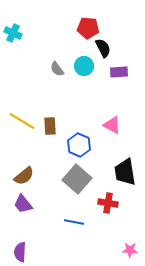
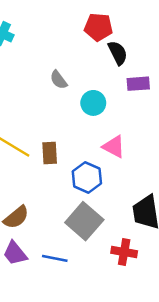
cyan circle: (84, 66) -> (93, 103), moved
pink triangle: (112, 125) -> (114, 147), moved
blue line: (74, 222) -> (55, 258), moved

